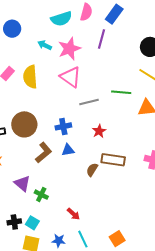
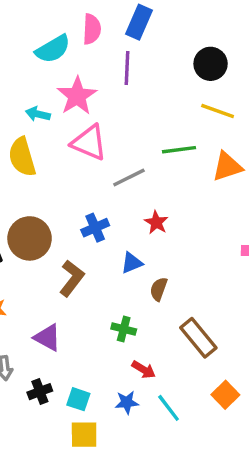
cyan arrow: (45, 45) -> (38, 114), moved
blue triangle: (68, 150) -> (132, 263), moved
brown rectangle: (113, 160) -> (198, 338), moved, turned 55
green cross: (41, 195) -> (124, 329), moved
black cross: (14, 222) -> (40, 392), moved
blue star: (59, 241) -> (127, 402), moved

